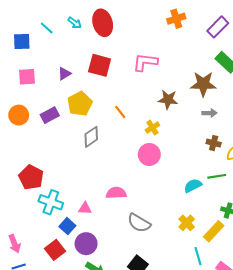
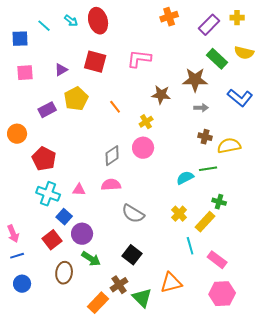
orange circle: (19, 115) -> (17, 134), moved
gray diamond: (91, 137) -> (112, 156), moved
red pentagon: (31, 177) -> (44, 159), moved
pink triangle: (85, 208) -> (79, 190), moved

